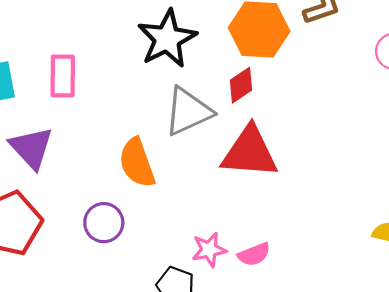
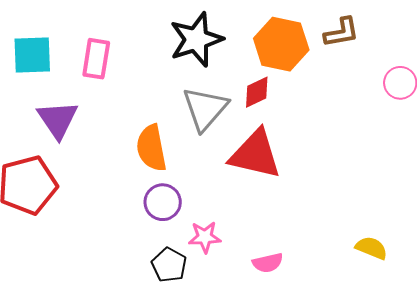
gray triangle: (188, 111) -> (205, 109), turned -33
purple circle: (104, 223) -> (163, 202), moved
pink semicircle: (254, 254) -> (268, 263), moved

